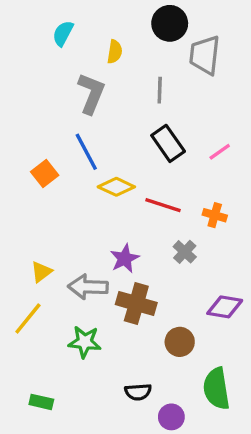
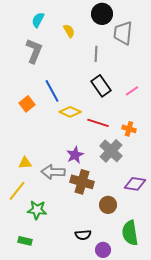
yellow semicircle: (115, 52) -> (69, 31), turned -40
gray L-shape: (91, 93) -> (34, 51), moved
gray cross: (185, 252) -> (111, 151), size x1.6
yellow triangle: (41, 272) -> (25, 163), turned 32
green star: (85, 342) -> (37, 210), moved

